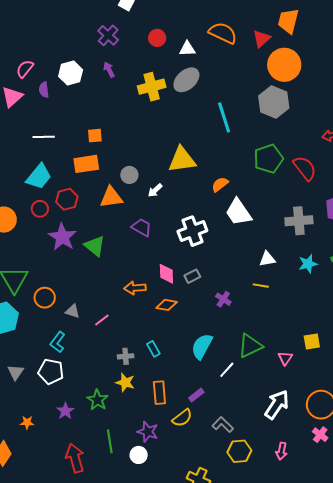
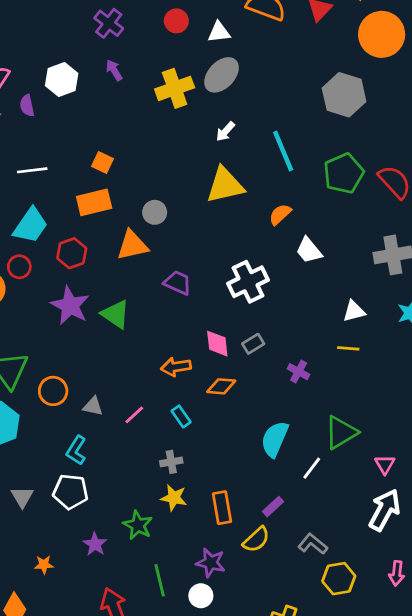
orange circle: (284, 65) -> (382, 34), moved
cyan line: (224, 117) -> (283, 151), moved
orange square: (95, 136) -> (103, 162), turned 35
white arrow: (155, 190) -> (225, 131), moved
red circle: (40, 209) -> (19, 267), moved
white trapezoid: (238, 212) -> (309, 250), size x0.7
cyan rectangle: (153, 349) -> (181, 416), moved
pink triangle: (285, 358) -> (385, 464), moved

